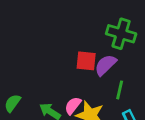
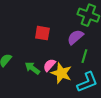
red square: (86, 61) -> (42, 33), moved

